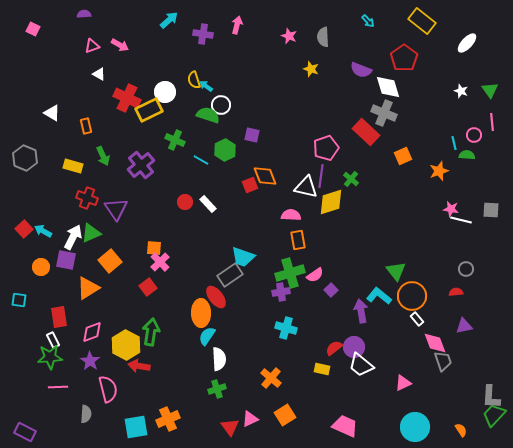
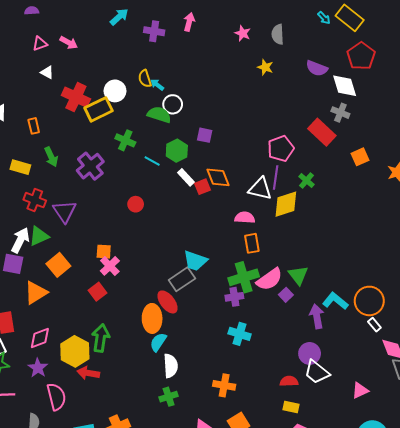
yellow rectangle: (422, 21) -> (350, 18), moved
gray cross: (384, 113) -> (340, 113), size x0.7
white rectangle: (208, 204) -> (186, 177), moved
green triangle: (396, 271) -> (298, 275), moved
pink semicircle: (315, 275) -> (269, 279), size x1.5
red semicircle: (334, 348) -> (289, 381), moved, turned 36
yellow rectangle: (322, 369) -> (291, 407), moved
orange cross: (271, 378) -> (224, 385), turned -30

